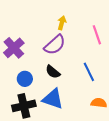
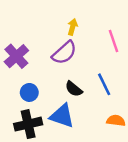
black semicircle: (53, 72) -> (74, 89), moved

